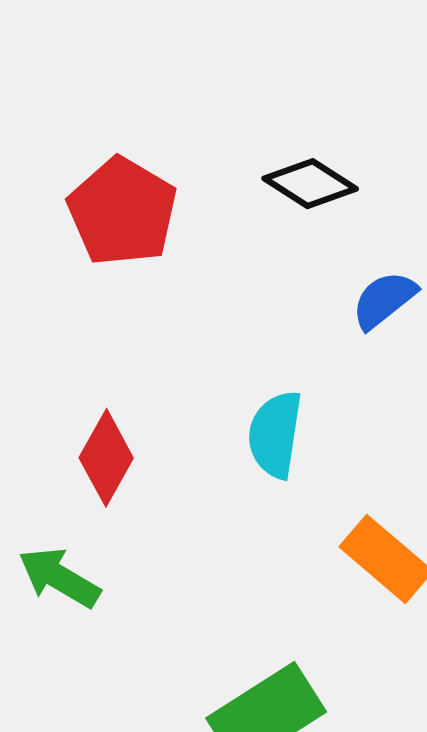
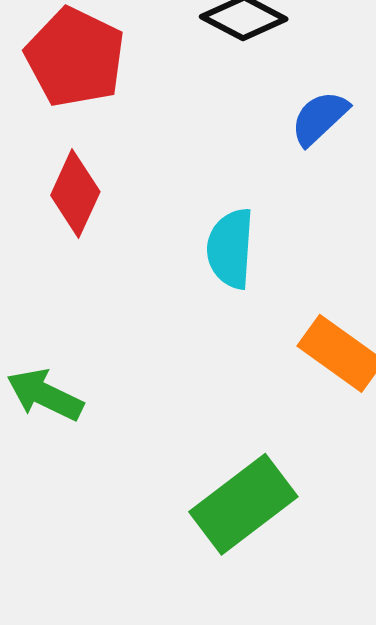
red diamond: (106, 458) -> (75, 193), moved

